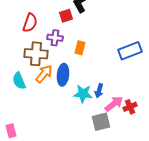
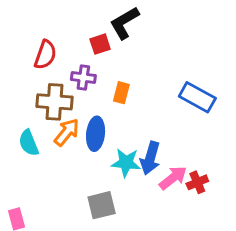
blue rectangle: (130, 51) -> (197, 97), turned 50
blue arrow: (99, 91) -> (150, 158), size x1.5
gray square: (101, 122) -> (102, 205), moved

